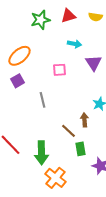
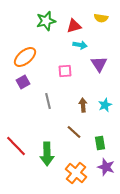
red triangle: (68, 16) -> (74, 26), moved
brown arrow: (84, 120) -> (83, 105), moved
green rectangle: (80, 149) -> (100, 143), moved
orange cross: (55, 178) -> (76, 173), moved

